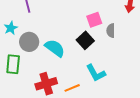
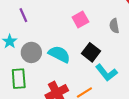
pink square: (94, 20) -> (80, 20), moved
black square: (85, 40) -> (91, 52), moved

